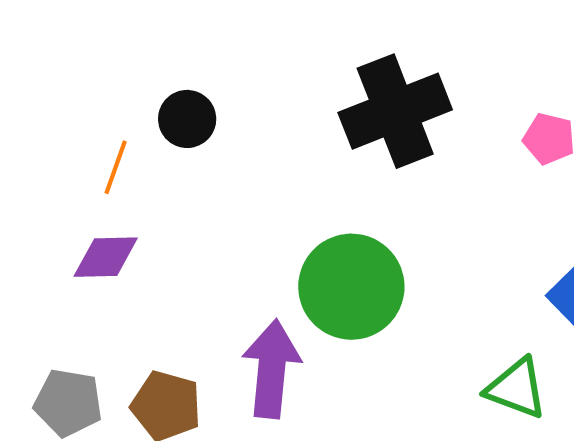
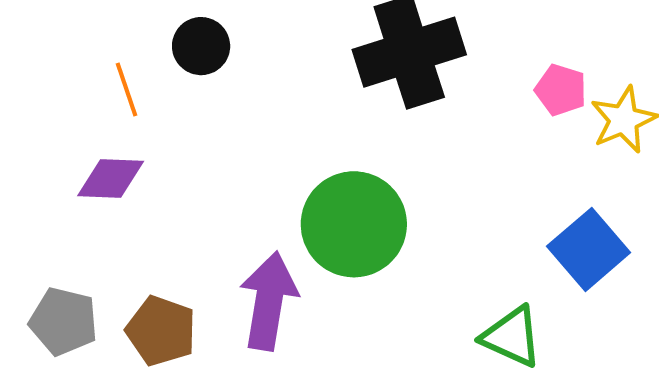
orange line: (116, 167) -> (127, 89), turned -42

